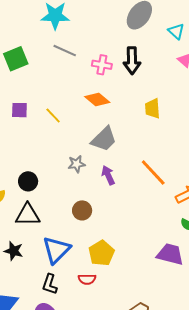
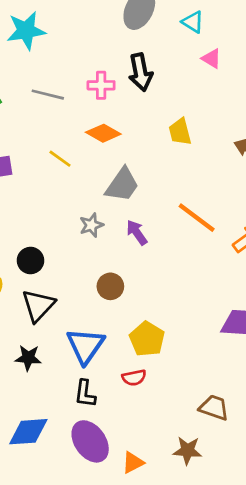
gray line: (65, 51) -> (48, 95), moved
yellow line: (53, 116) -> (60, 159), moved
black triangle: (28, 215) -> (38, 306), turned -36

